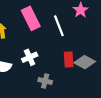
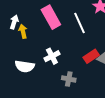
red rectangle: (69, 59) -> (91, 56), turned 63

